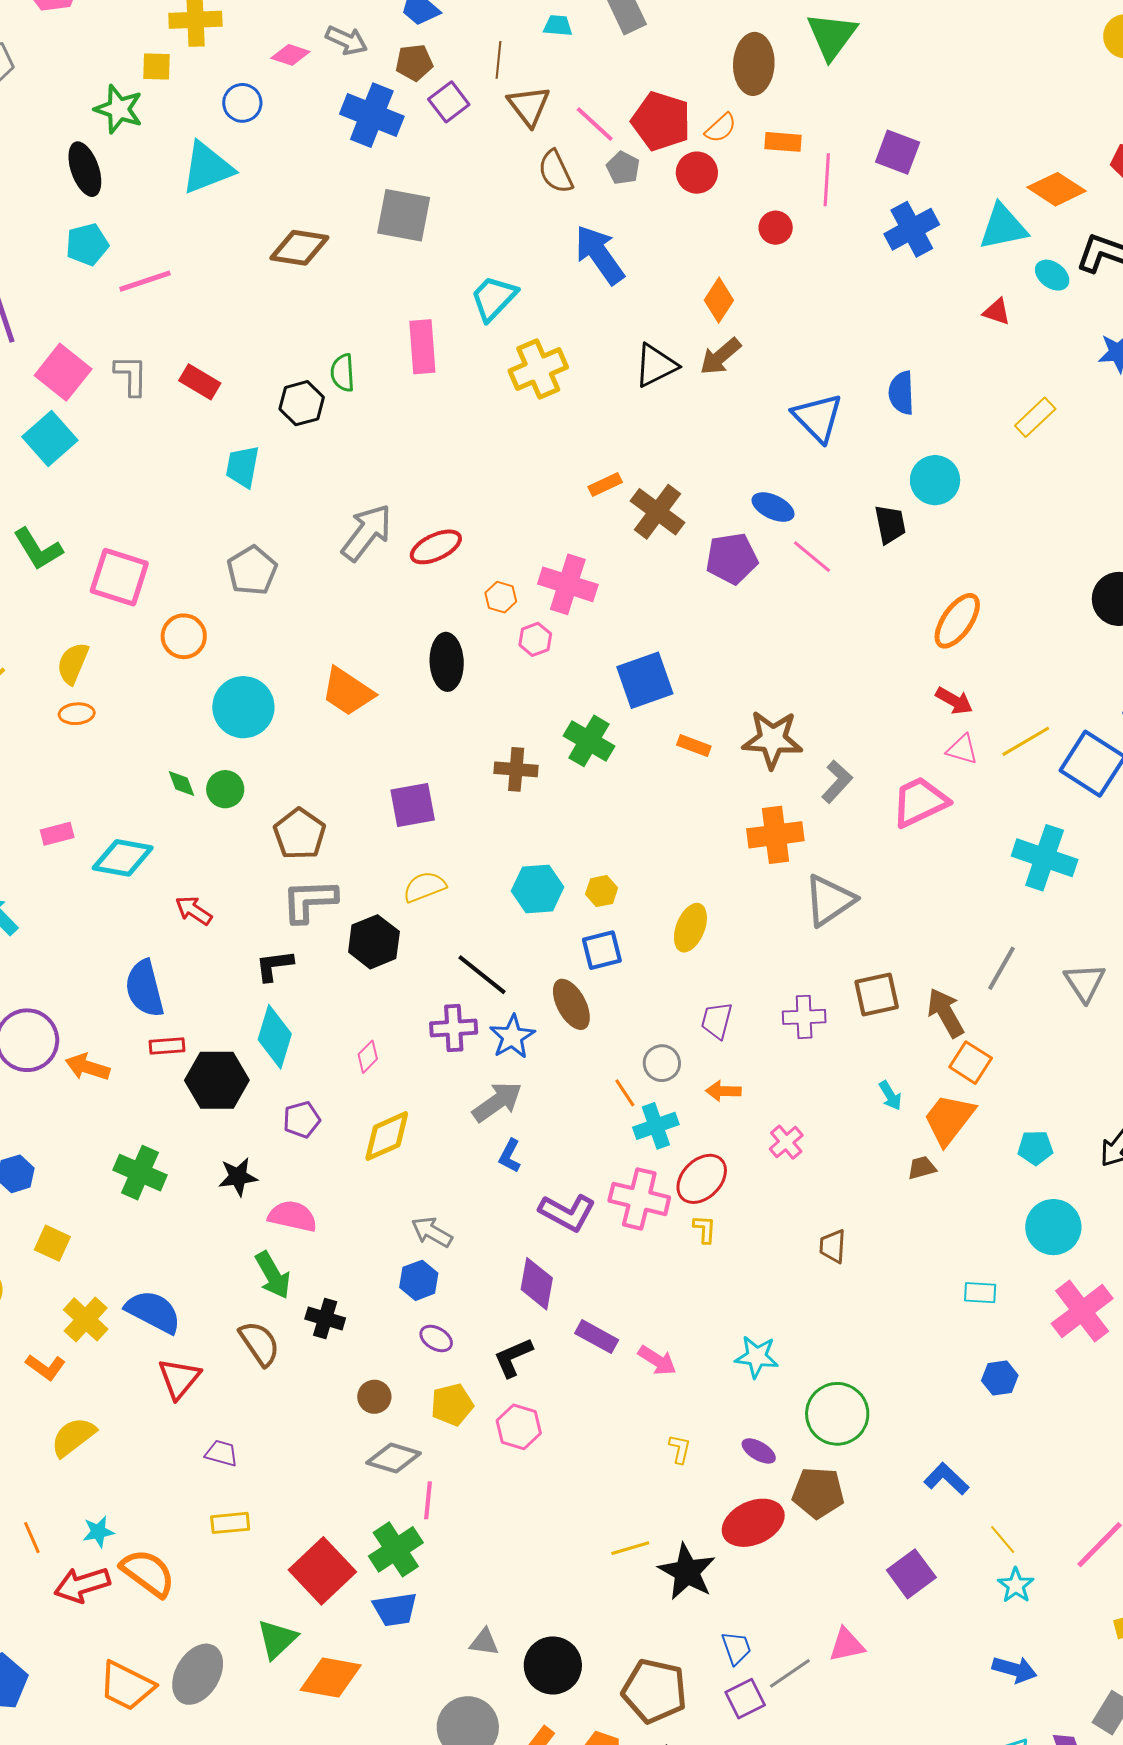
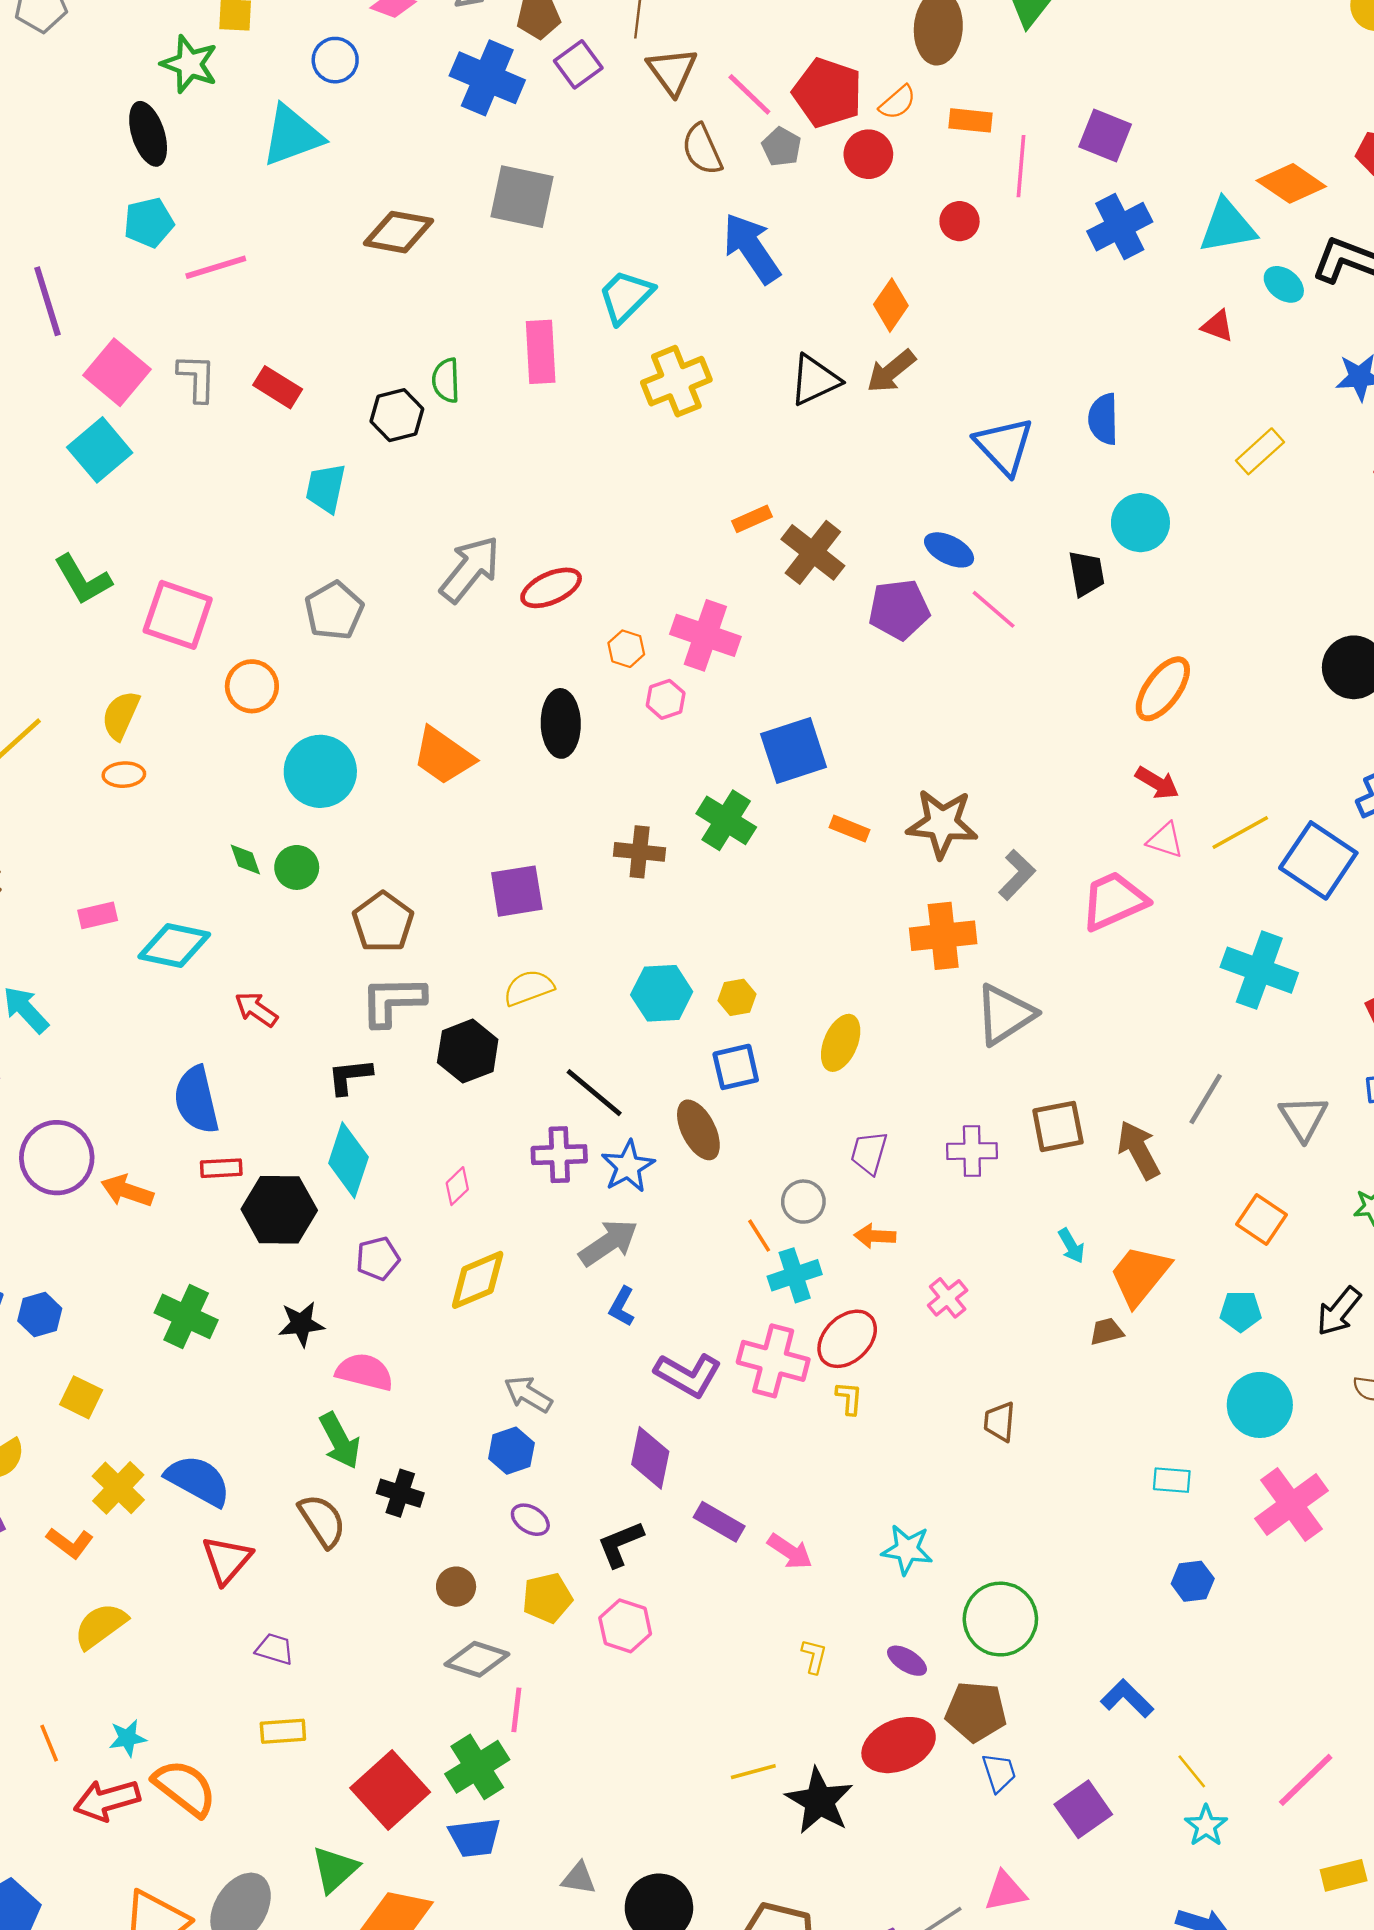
orange square: (971, 1063) -> (1262, 1220), moved
blue trapezoid: (736, 1648) -> (999, 1773), moved

